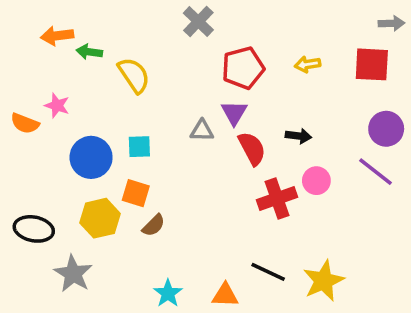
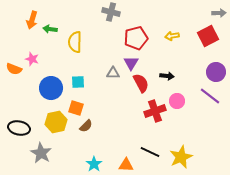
gray cross: (198, 21) -> (111, 12), turned -30
orange arrow: (57, 36) -> (32, 20), turned -66
red square: (372, 64) -> (208, 36), turned -30
yellow semicircle: (134, 75) -> (75, 42), turned -145

